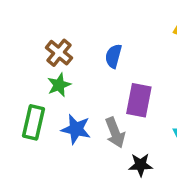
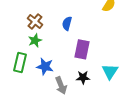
gray arrow: (115, 133) -> (61, 85), moved
black star: (141, 165) -> (83, 77), moved

